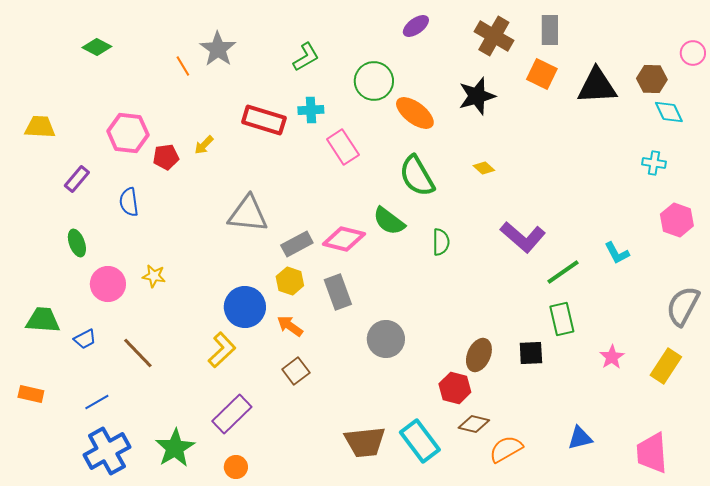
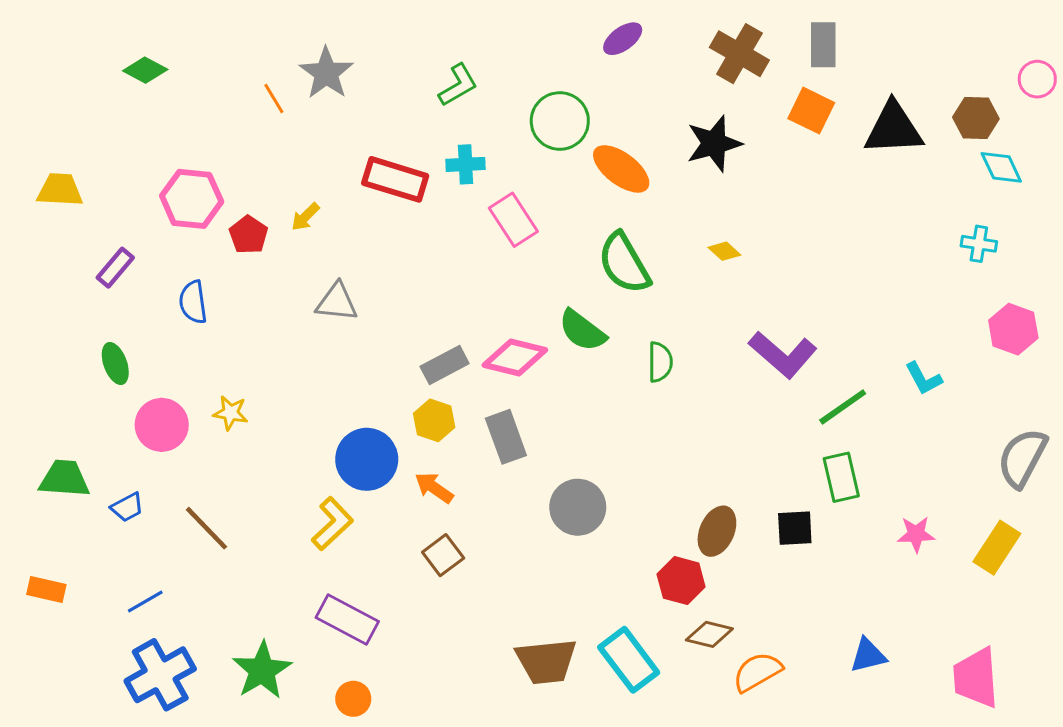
red pentagon: (166, 157) -> (248, 235), turned -30
gray triangle: (248, 214) -> (337, 302), moved, size x0.7
pink star: (612, 357) -> (916, 534), turned 30
purple rectangle: (232, 414) -> (347, 619), turned 72

